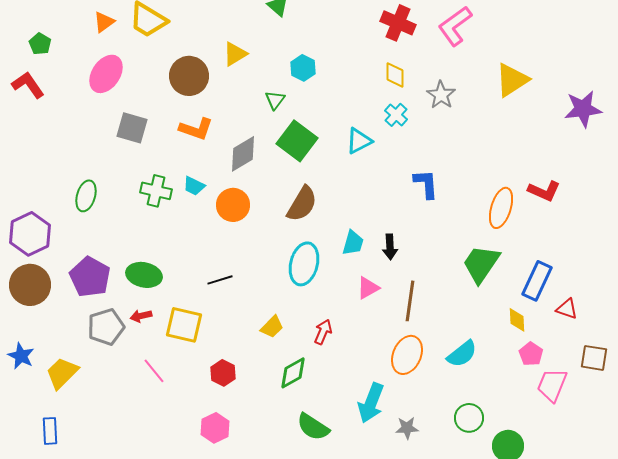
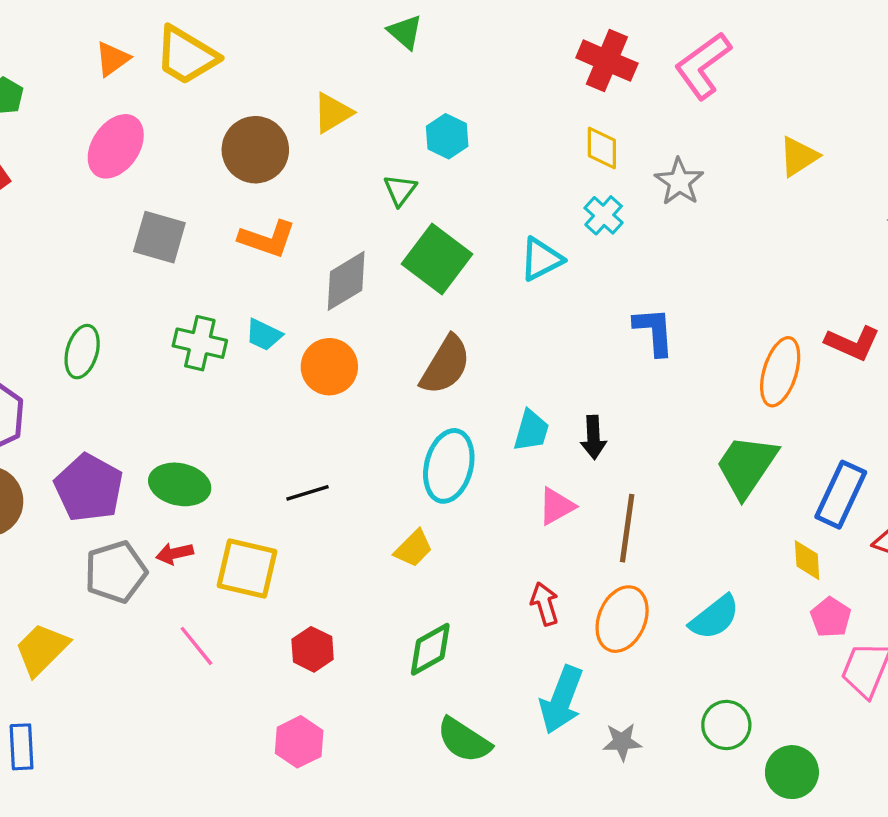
yellow triangle: (512, 80) -> (799, 156), size x0.7
yellow trapezoid: (272, 327) -> (413, 548), moved
red arrow: (323, 332) -> (545, 604), moved, turned -40

